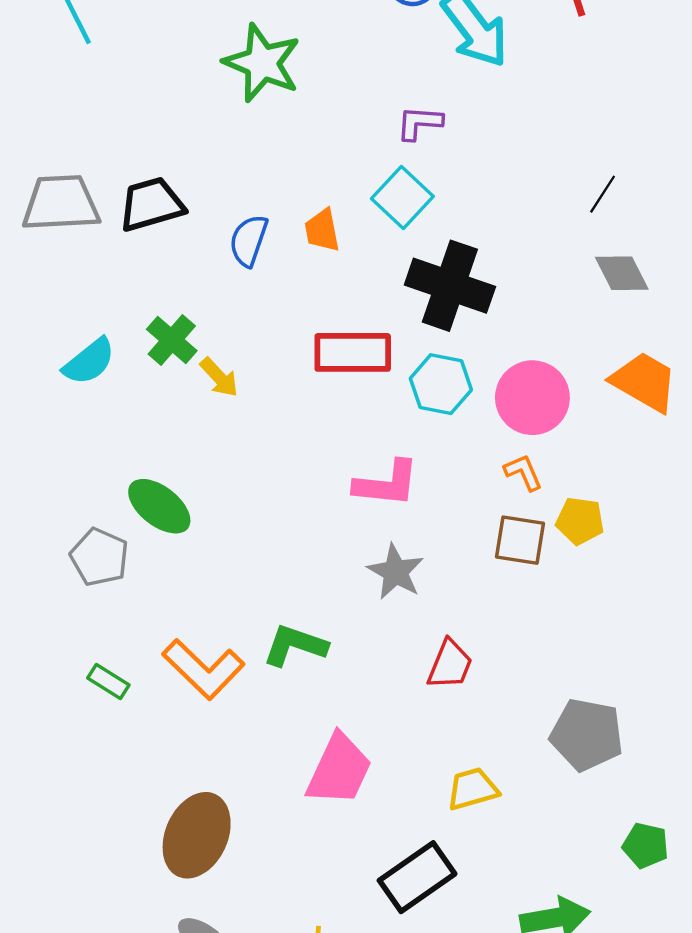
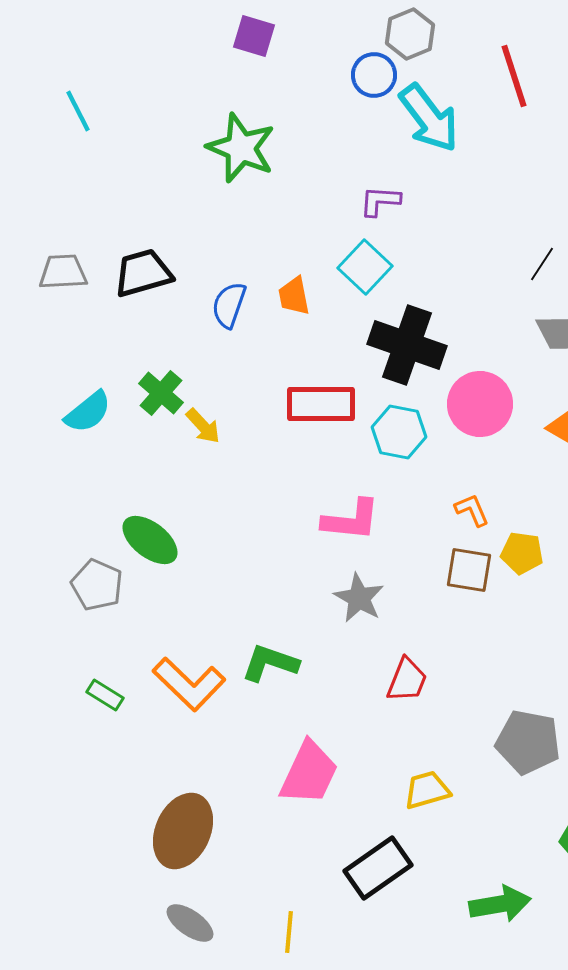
gray trapezoid: (61, 203) -> (63, 272), size x0.7
pink circle: (532, 398) -> (480, 404), moved

